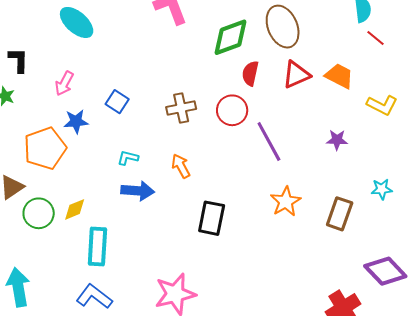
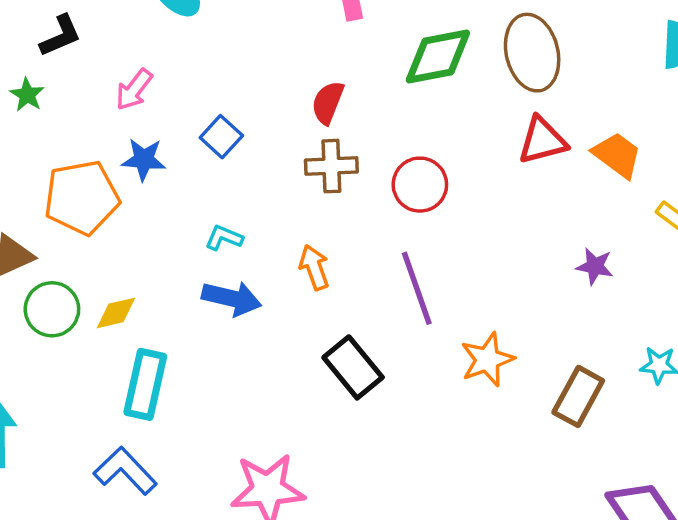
black L-shape: (18, 60) -> (60, 36), turned 56
red semicircle: (250, 73) -> (328, 103), moved
purple line: (269, 141) -> (417, 288), moved
black rectangle: (212, 218) -> (353, 367), turned -60

